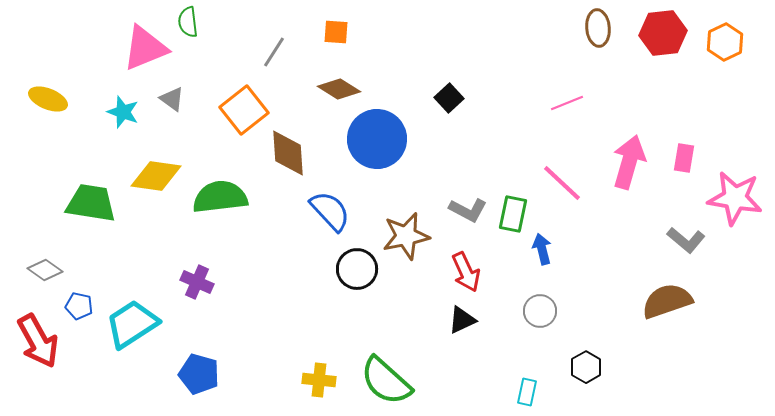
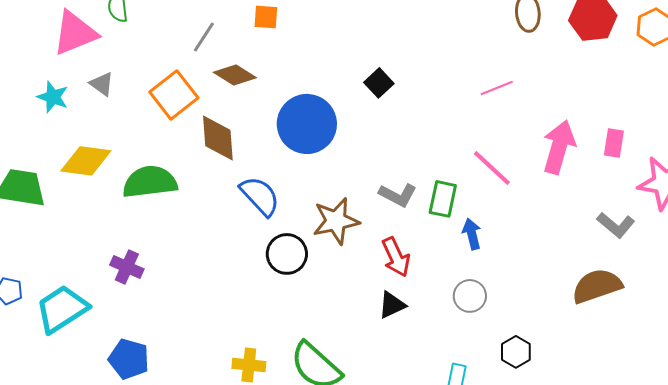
brown diamond: (339, 89) -> (235, 75), moved

